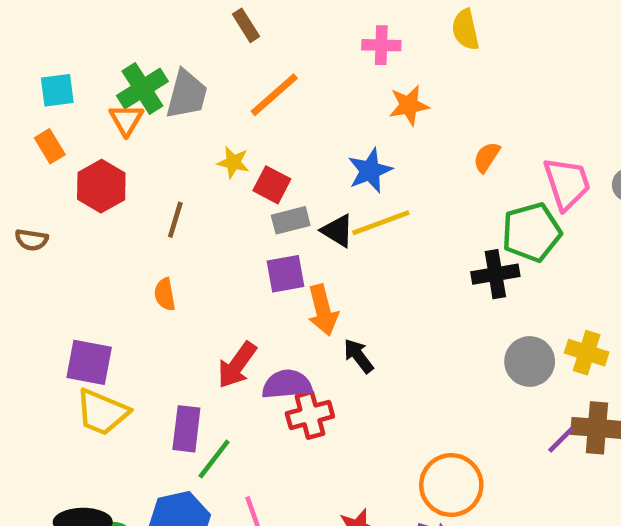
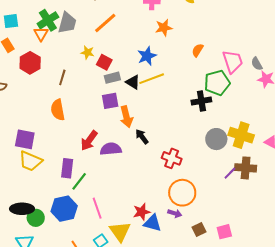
orange semicircle: (165, 294) -> (58, 110), size x1.5
yellow cross: (587, 353) -> (241, 135), size x1.4
red cross: (310, 415) -> (172, 158), moved, turned 36

